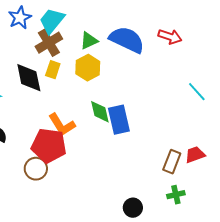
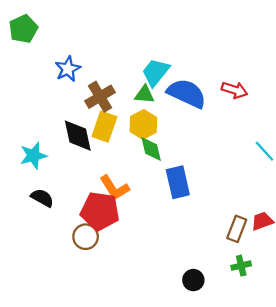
cyan trapezoid: (52, 21) -> (156, 72), moved
green triangle: (89, 41) -> (144, 94), turned 30
yellow rectangle: (53, 70) -> (104, 127), size x1.5
green diamond: (100, 112) -> (151, 149), moved

